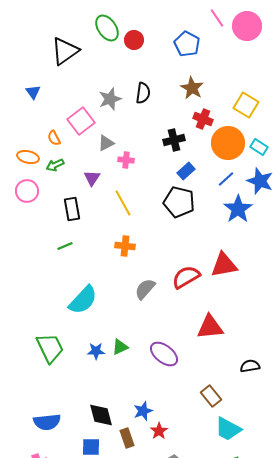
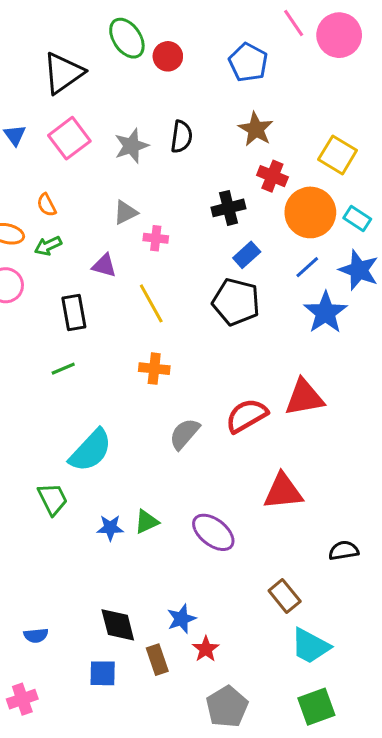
pink square: (81, 121) -> (69, 138), moved
purple triangle: (92, 178) -> (104, 266), turned -48
green trapezoid: (50, 348) -> (53, 499), moved, size x0.7
blue semicircle: (47, 422) -> (36, 635), size x0.6

